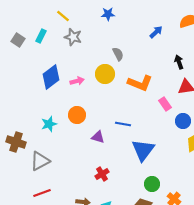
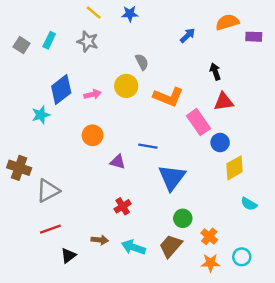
yellow line: (63, 16) -> (94, 13), moved
pink rectangle: (165, 104) -> (198, 122), size x1.5
cyan star: (49, 124) -> (41, 115), moved

